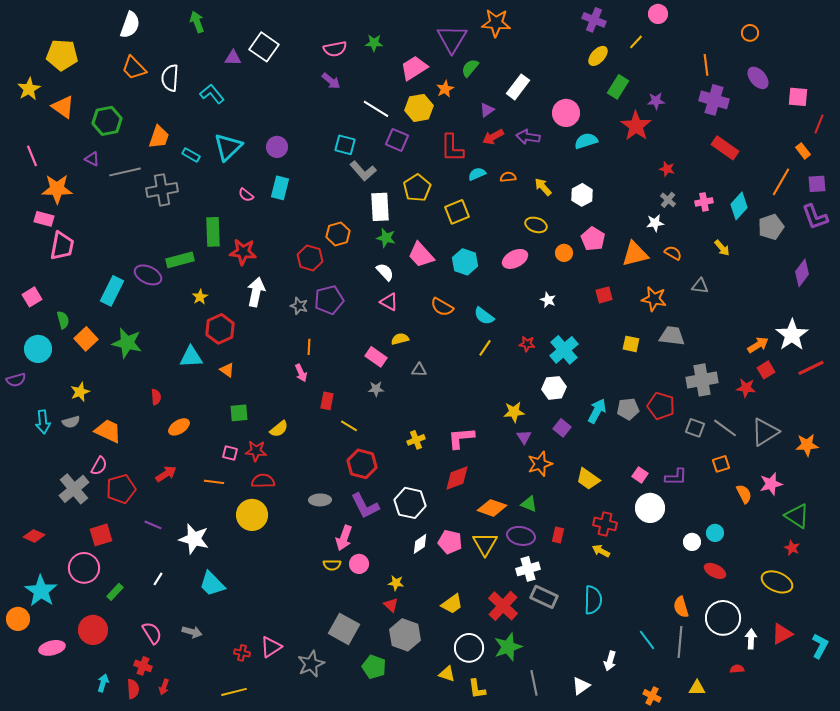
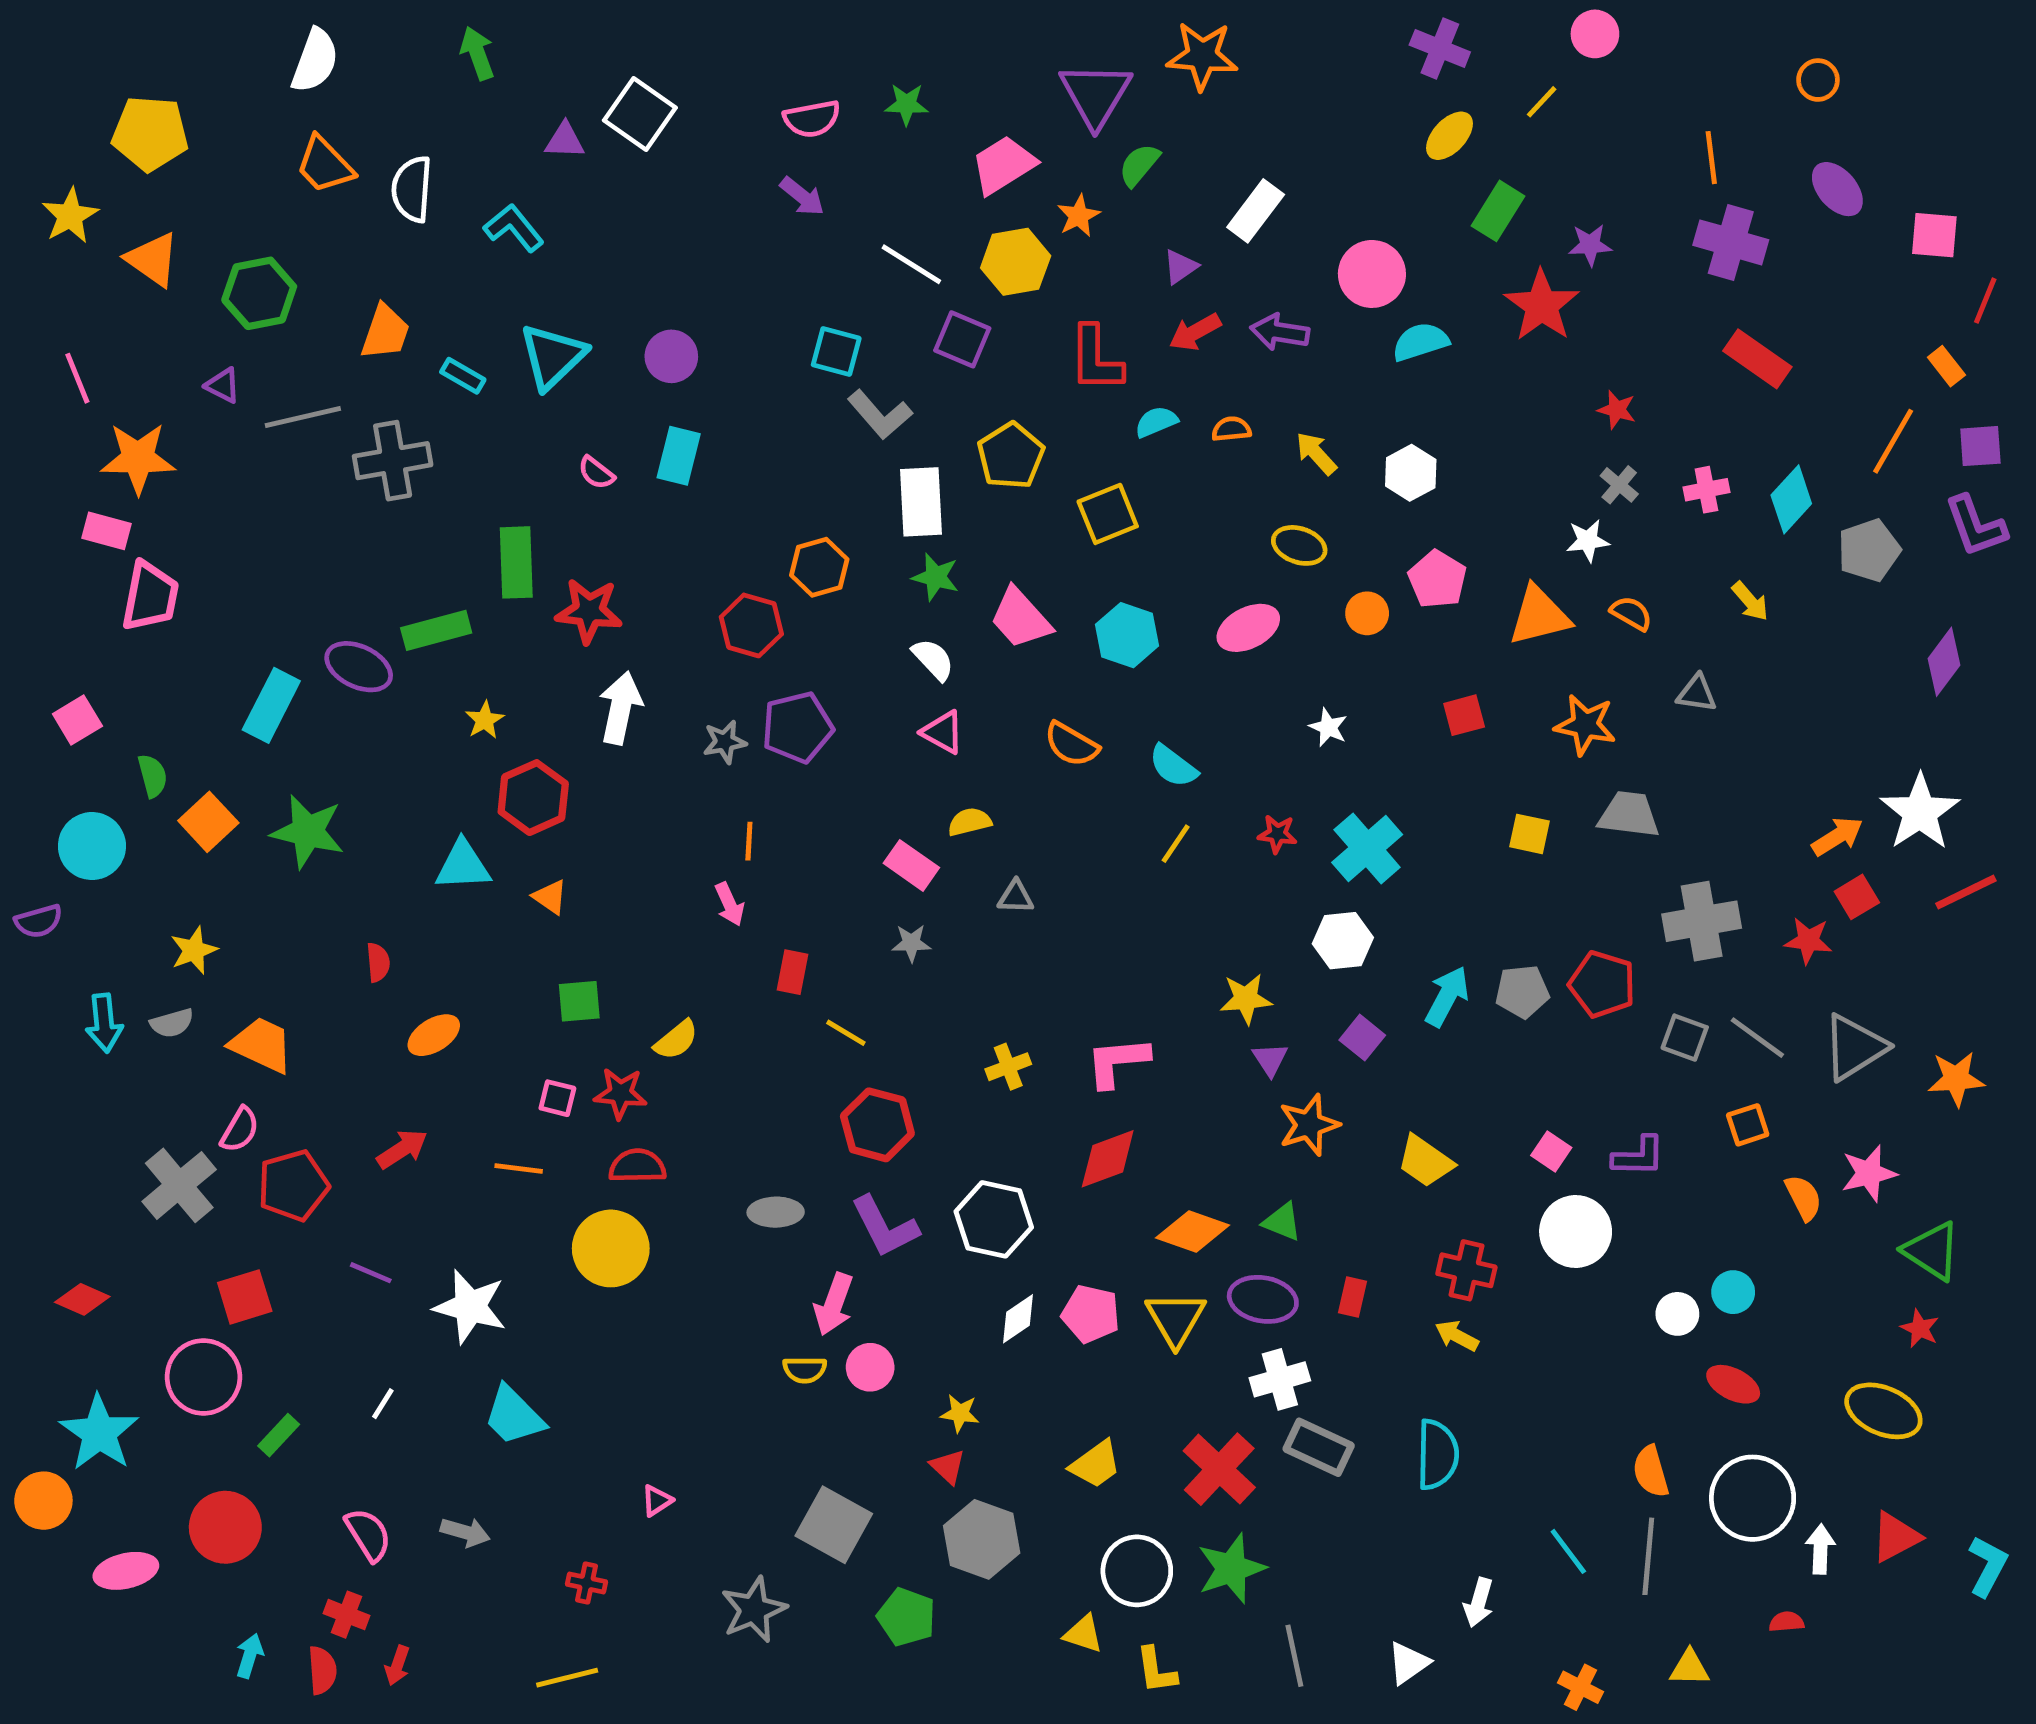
gray star: (299, 306) -> (725, 742), turned -30
pink triangle: (271, 647) -> (657, 1501), moved, size x0.6

